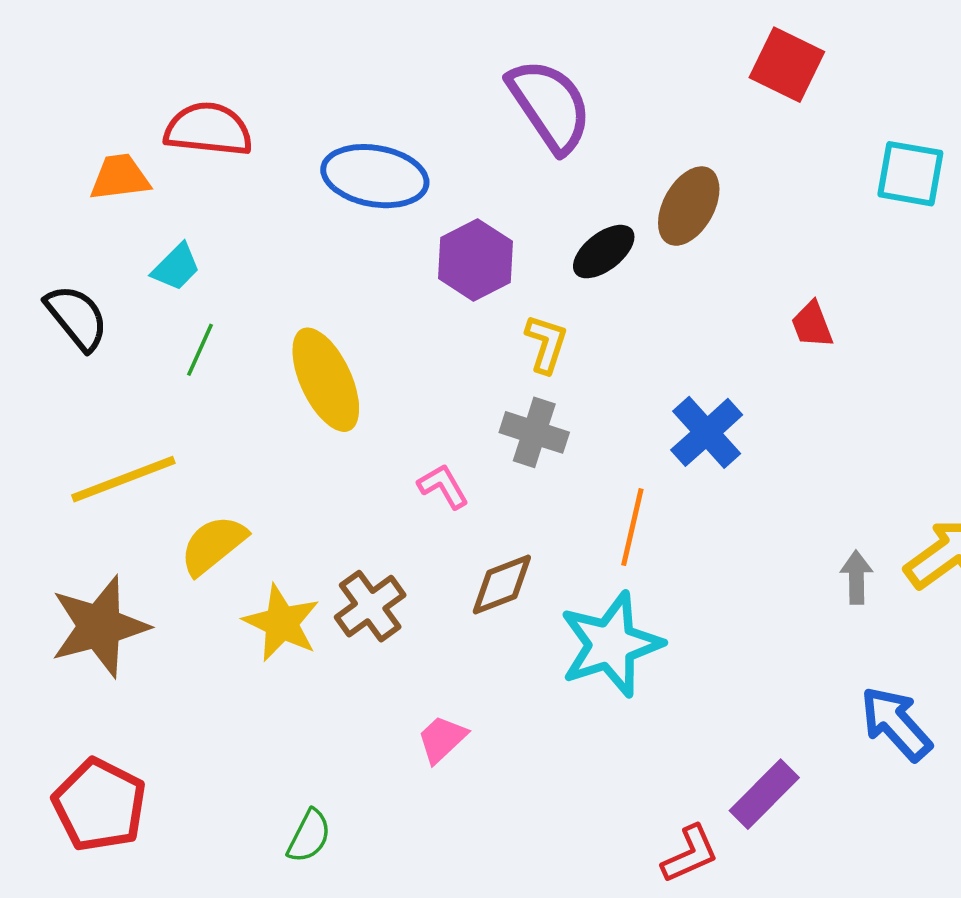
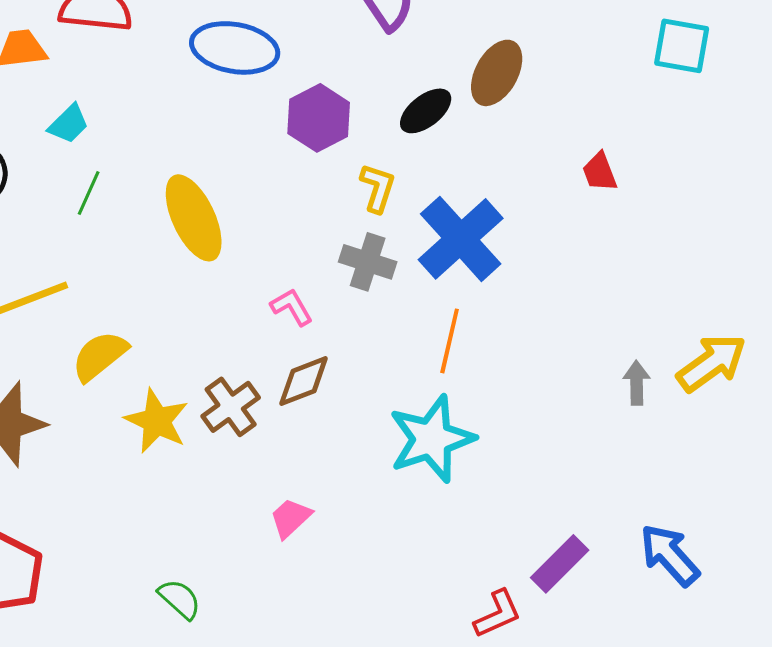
blue cross: (707, 432) -> (461, 239), moved, size x1.4
brown diamond: (502, 585) -> (304, 381), moved
blue arrow: (896, 723) -> (670, 555), moved
green semicircle: (309, 836) -> (180, 599), turned -75

